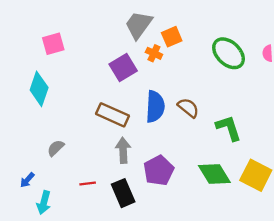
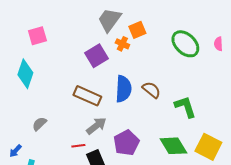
gray arrow: (123, 150) -> (96, 126), turned 55
red line: (88, 184) -> (78, 146), moved

